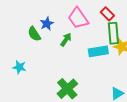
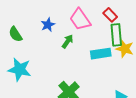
green semicircle: (34, 34) -> (15, 34), moved
cyan star: (19, 67) -> (20, 69), size x1.6

